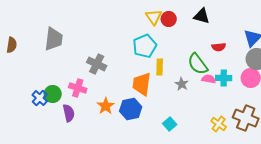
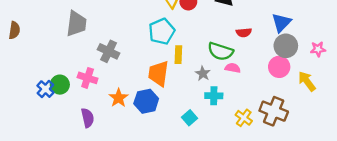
gray trapezoid: (54, 39) -> (76, 24), moved
green semicircle: (198, 64) -> (220, 51), turned -35
cyan cross: (224, 78) -> (214, 96), moved
purple semicircle: (69, 113) -> (88, 118), moved

